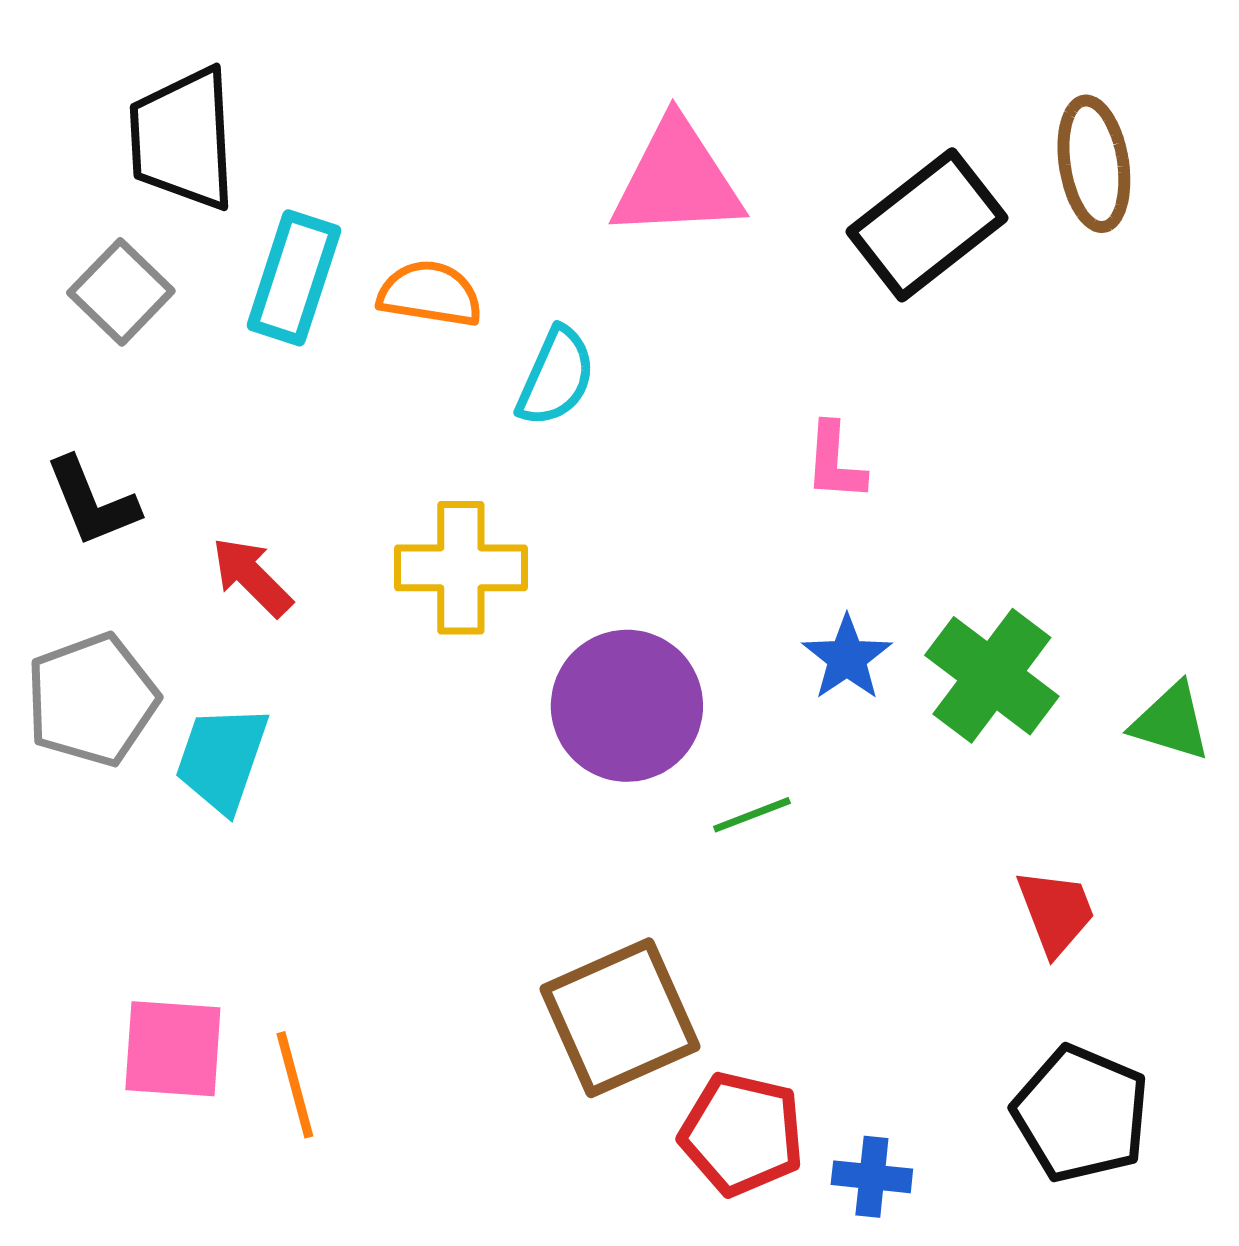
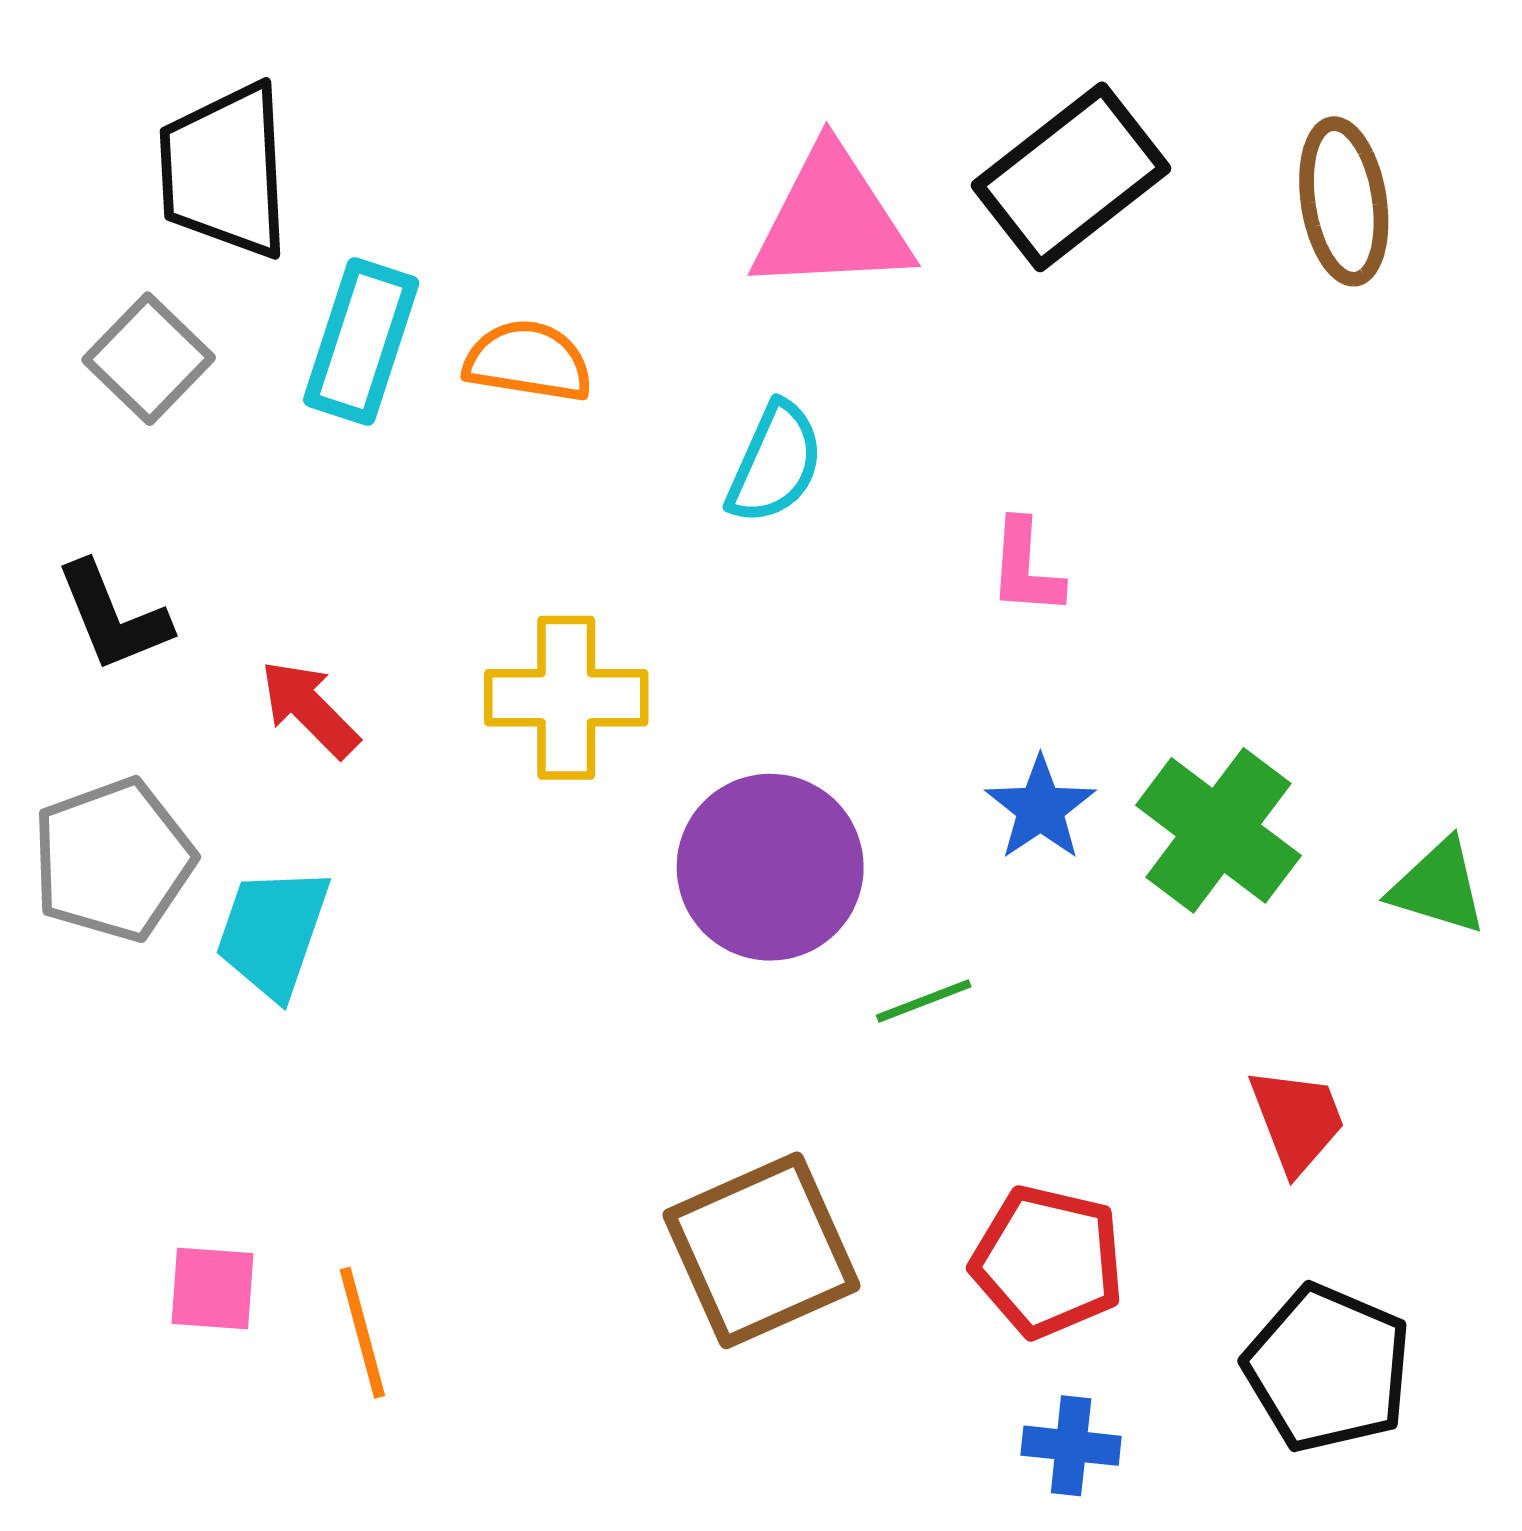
black rectangle: (927, 225) -> (1071, 177), moved
cyan semicircle: (556, 377) -> (775, 463), moved
pink square: (173, 1049) -> (212, 1288), size x0.7
red pentagon: (742, 1134) -> (1048, 1261), moved

